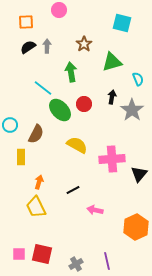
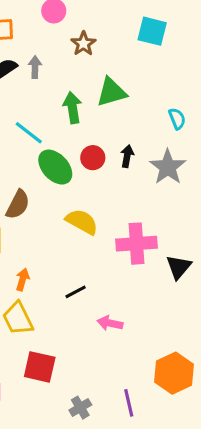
brown star: (84, 44) -> (83, 44), moved
green triangle: (112, 62) -> (112, 92), moved
black arrow: (112, 97) -> (127, 156), moved
orange hexagon: (136, 227) -> (174, 373), moved
red square: (42, 254) -> (40, 367), moved

